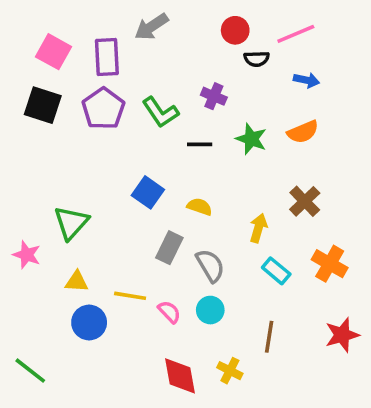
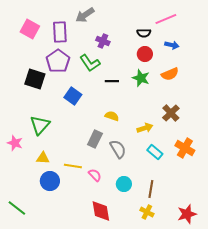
red circle: (235, 30) -> (145, 54), moved
purple cross: (214, 96) -> (103, 41), moved
black square: (43, 105) -> (35, 79), moved
blue square: (148, 192) -> (73, 96), moved
yellow arrow: (258, 228) -> (145, 128), turned 56
cyan circle: (210, 310) -> (124, 184), moved
red star: (342, 335) -> (187, 214), moved
yellow cross: (230, 371) -> (147, 212), moved

